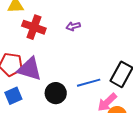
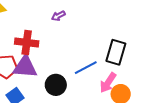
red cross: (34, 27) -> (27, 42), moved

